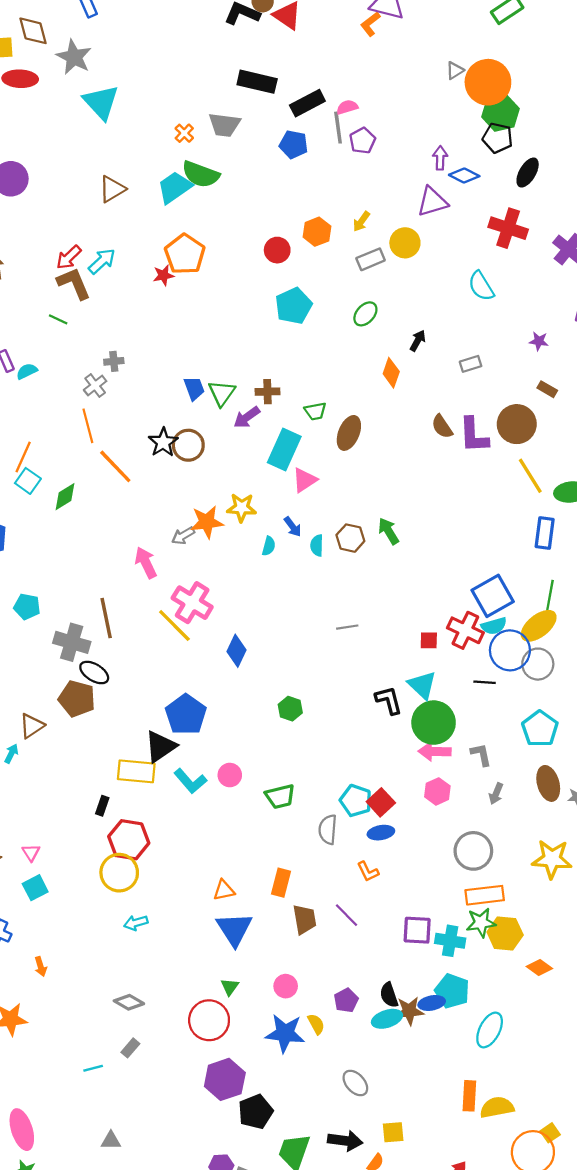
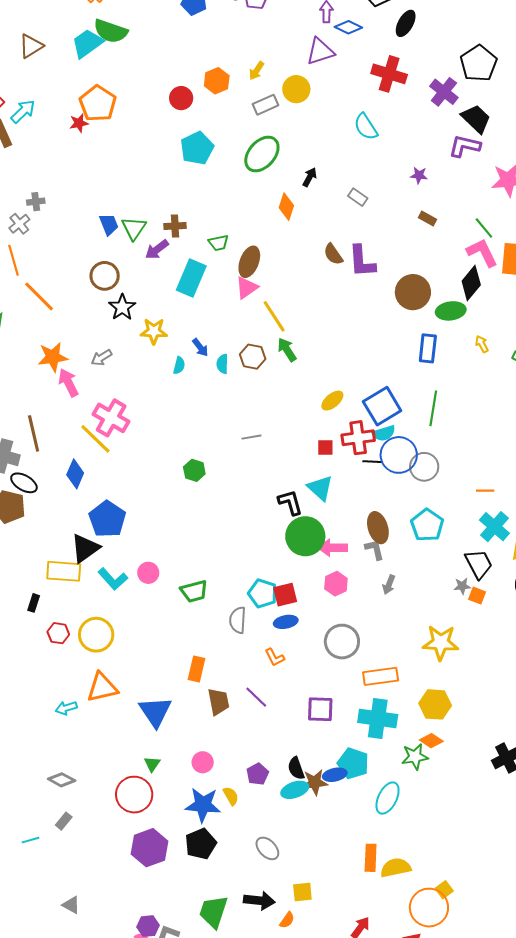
green ellipse: (365, 314) -> (262, 154), size x1.6
gray rectangle: (471, 364) -> (358, 197), turned 54
brown circle: (517, 424) -> (413, 292), moved
black star: (163, 442) -> (122, 307), moved
yellow line: (530, 476) -> (274, 316), moved
pink triangle: (305, 480) -> (247, 288), moved
orange star: (207, 522) -> (53, 357), moved
yellow ellipse: (539, 626) -> (332, 401), moved, size x0.7
red cross: (465, 630) -> (358, 438), turned -32
blue diamond: (237, 651) -> (75, 474), moved
black line: (485, 682) -> (372, 462), moved
green hexagon: (290, 709) -> (194, 470), moved
green circle: (434, 723) -> (305, 536), moved
brown ellipse: (548, 783) -> (378, 528), moved
red square: (381, 802) -> (285, 595), turned 30
red hexagon: (129, 840) -> (58, 633), size x0.6
gray circle: (473, 851) -> (342, 642), moved
yellow circle: (119, 873) -> (96, 635), moved
orange triangle: (224, 890) -> (102, 687), moved, size x1.6
green star: (481, 923) -> (415, 757), moved
yellow hexagon: (505, 933) -> (435, 704), moved
cyan cross: (450, 941) -> (378, 719), moved, size x1.4
black pentagon: (256, 1112) -> (201, 844), moved
gray triangle: (111, 1141) -> (71, 905), moved, turned 30

